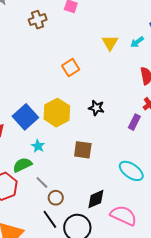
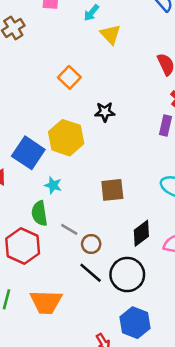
cyan arrow: (137, 42) -> (91, 13), moved
black star: (96, 108) -> (105, 112), moved
brown square: (83, 150) -> (112, 190), moved
green semicircle: (22, 165) -> (39, 213), turned -60

